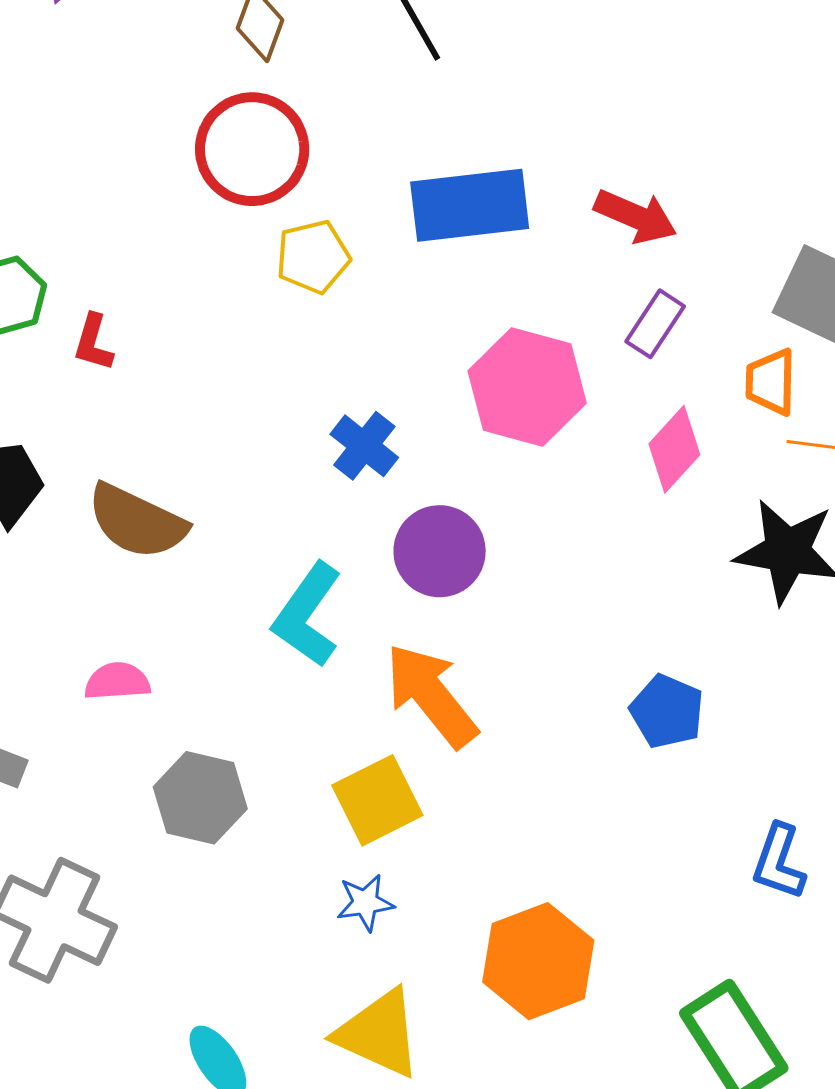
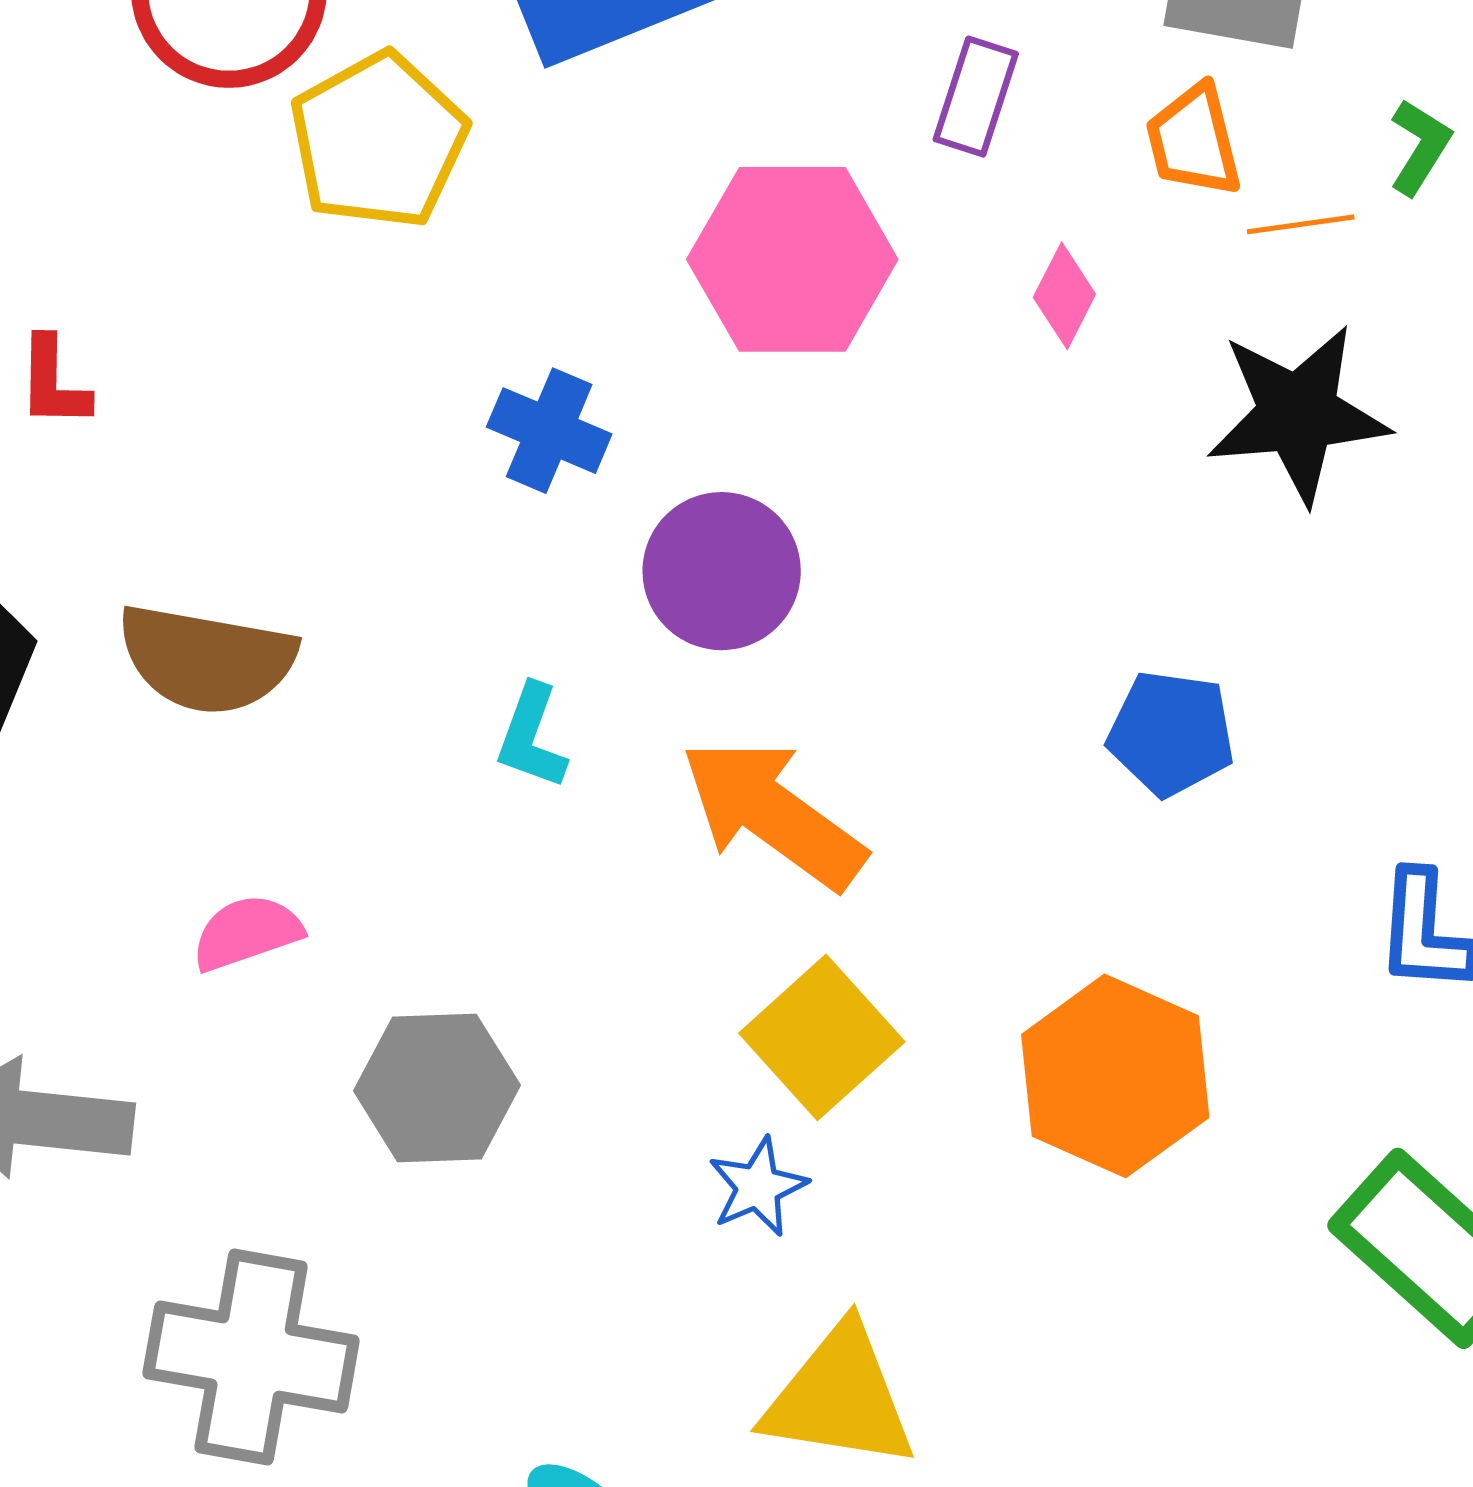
yellow pentagon: (313, 257) -> (378, 141), size x1.4
pink diamond: (674, 449) -> (1064, 296), size x0.7
cyan L-shape: (307, 615) -> (532, 737), size x0.6
yellow square: (377, 800) -> (822, 1037), moved
orange hexagon: (538, 961) -> (1115, 1076), moved

